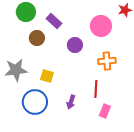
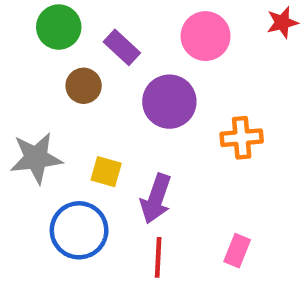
pink circle: (101, 26) -> (206, 36), moved
purple circle: (75, 45) -> (169, 102), size x1.5
red line: (96, 89) -> (158, 257), moved
purple arrow: (71, 102) -> (156, 199), moved, size x1.5

